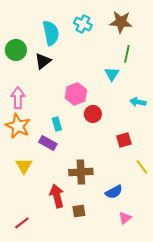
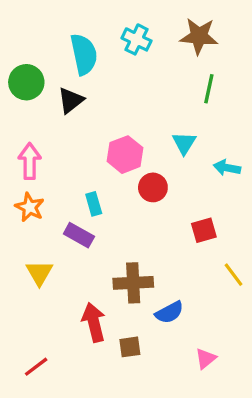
cyan triangle: (112, 74) -> (184, 143), moved
orange star: (18, 126) -> (30, 207), size x0.7
blue semicircle: (114, 192) -> (169, 312), moved

